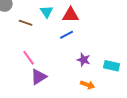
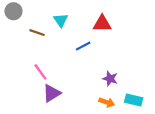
red triangle: (71, 15) -> (102, 24), moved
purple star: (84, 60) -> (110, 79), moved
cyan rectangle: (112, 66) -> (134, 100), moved

